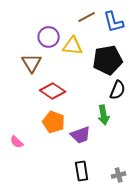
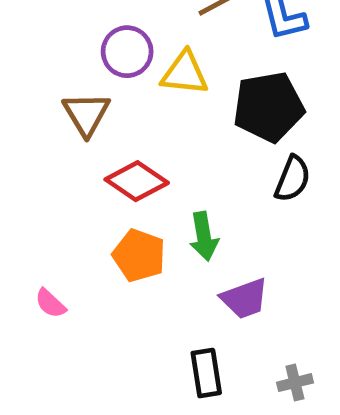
green arrow: (104, 115) -> (204, 236), moved
purple trapezoid: (81, 135) -> (245, 299), moved

